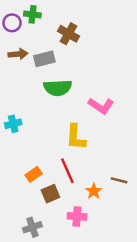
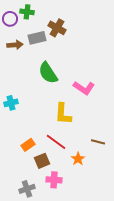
gray rectangle: (44, 59) -> (37, 38), moved
green semicircle: (58, 88) -> (48, 73), turned 60
red line: (67, 171) -> (56, 142), turned -30
brown line: (119, 180) -> (98, 142), moved
pink cross: (77, 216) -> (54, 180), moved

